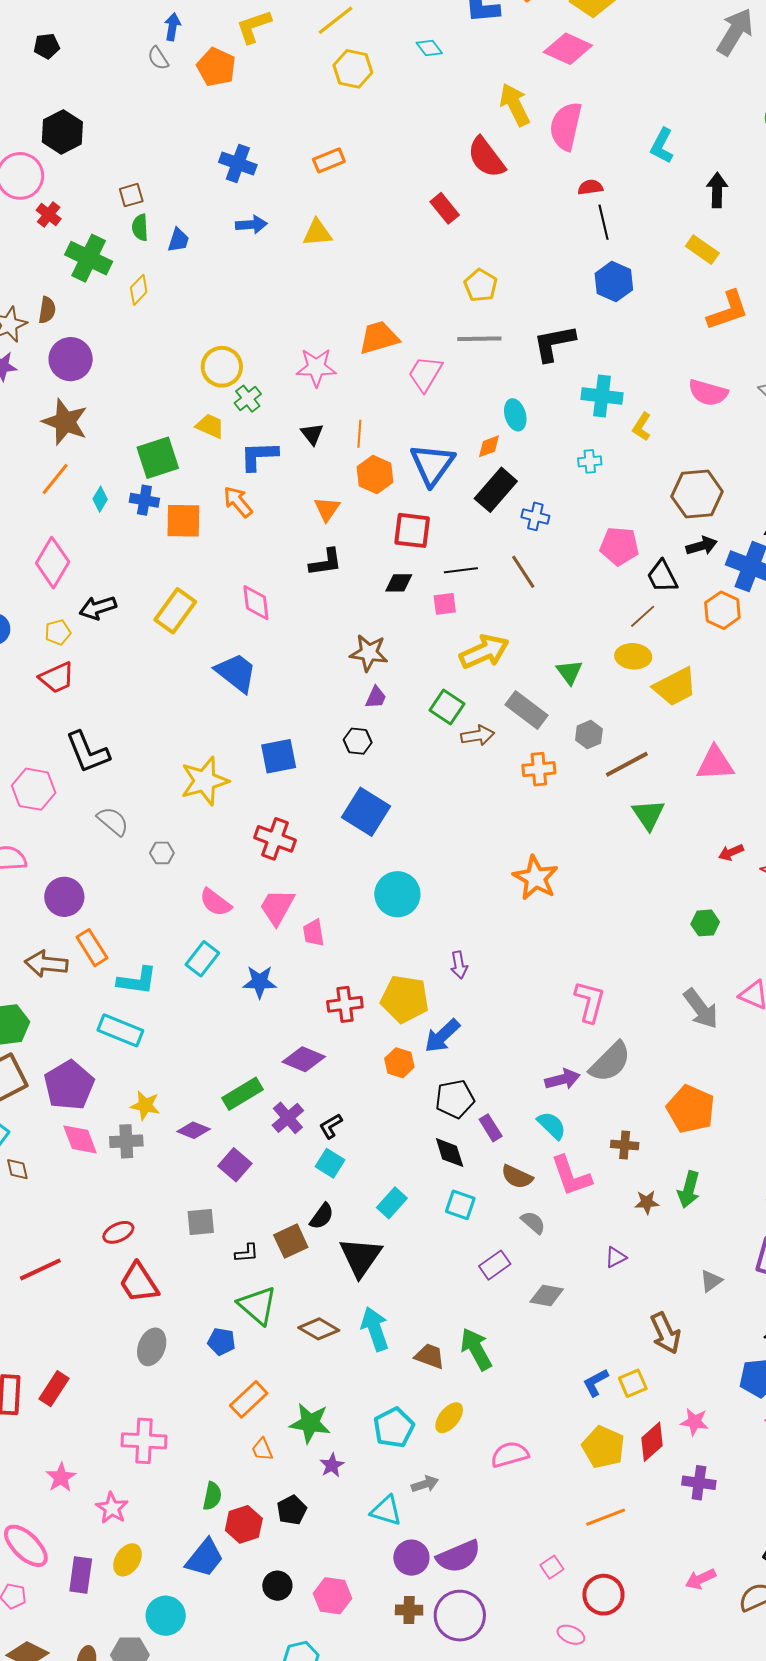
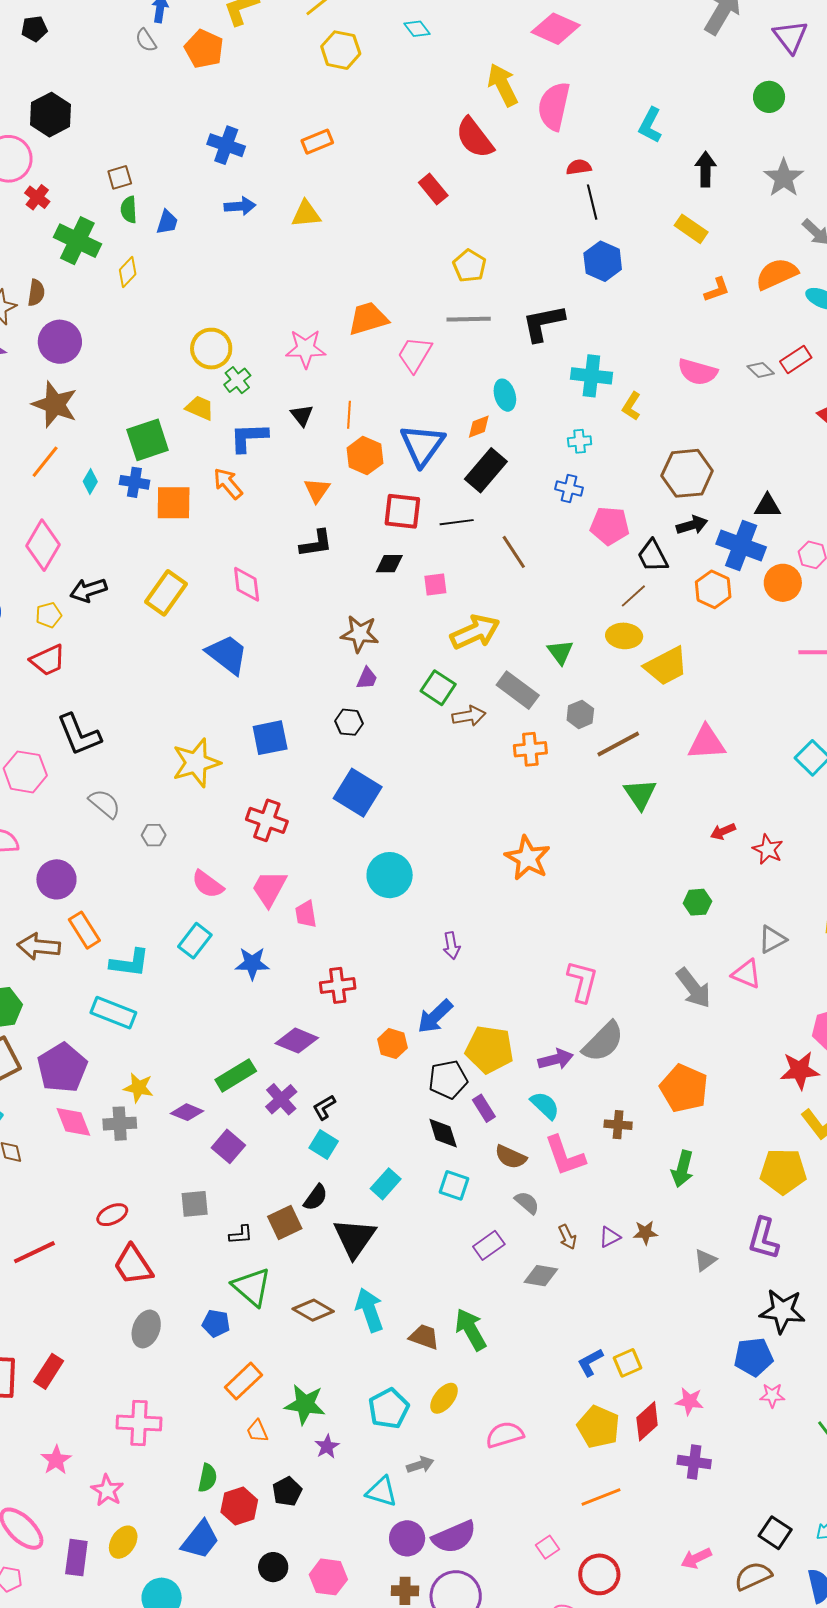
orange L-shape: (728, 311) -> (717, 290), size x0.6
blue cross: (535, 516) -> (569, 488), moved
black line: (461, 570) -> (457, 522), moved
yellow pentagon: (405, 999) -> (489, 1049), moved
brown star: (647, 1202) -> (645, 1233), moved
brown arrow: (665, 1333) -> (567, 1237), moved, size x0.6

